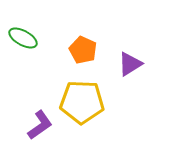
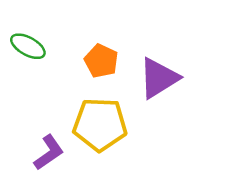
purple triangle: (130, 64) -> (159, 78), size x1.4

